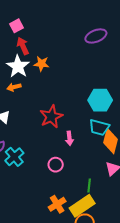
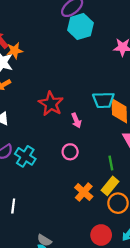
orange star: (42, 64) -> (15, 51), moved
cyan hexagon: (100, 100) -> (80, 27), moved
yellow rectangle: (82, 206) -> (110, 186), size x0.7

